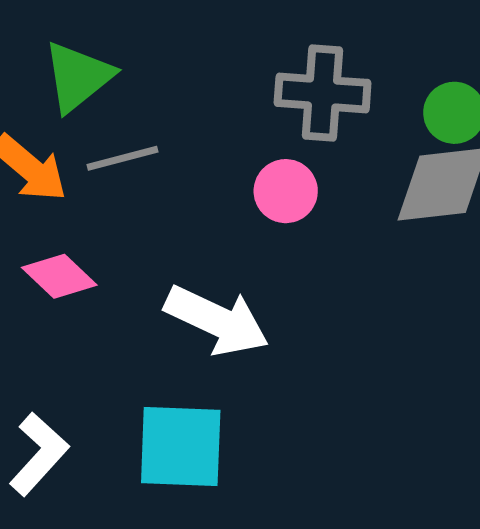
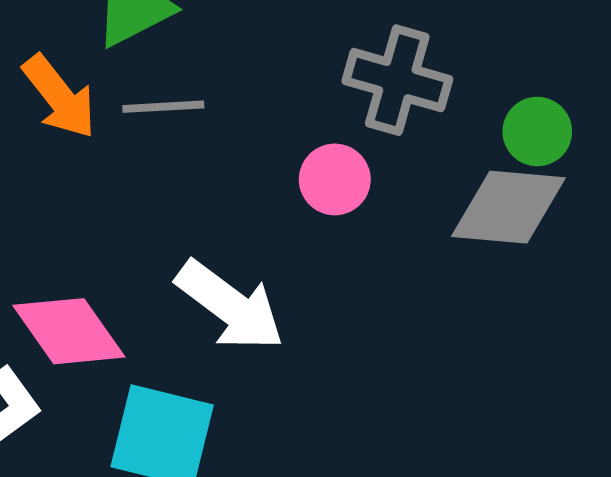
pink diamond: (59, 276) -> (69, 331), moved, size x1.4

